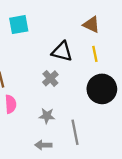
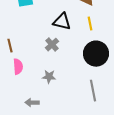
gray line: (75, 132) -> (93, 91), moved
gray arrow: (43, 145) -> (32, 103), moved

